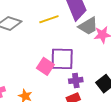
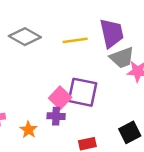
purple cross: (76, 80) -> (56, 116), moved

